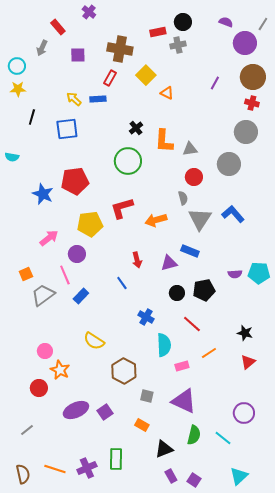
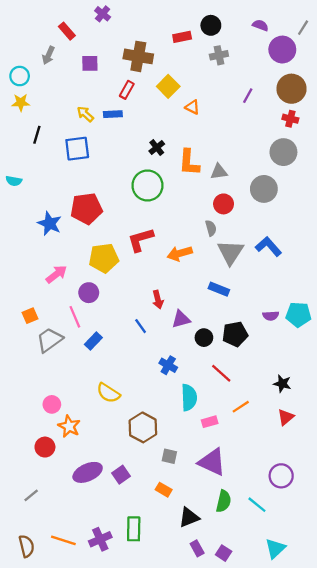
gray cross: (178, 45) -> (219, 55), moved
purple triangle: (169, 263) -> (181, 319), moved

